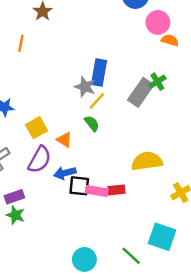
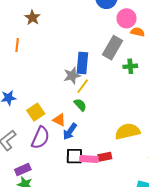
green cross: (157, 82) -> (130, 66), turned 32
gray star: (85, 87) -> (72, 76), turned -30
gray rectangle: (141, 92) -> (112, 48), moved
blue arrow: (65, 173) -> (70, 131), moved, turned -36

